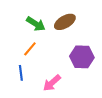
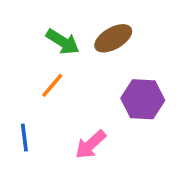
blue line: (21, 73) -> (24, 138), moved

